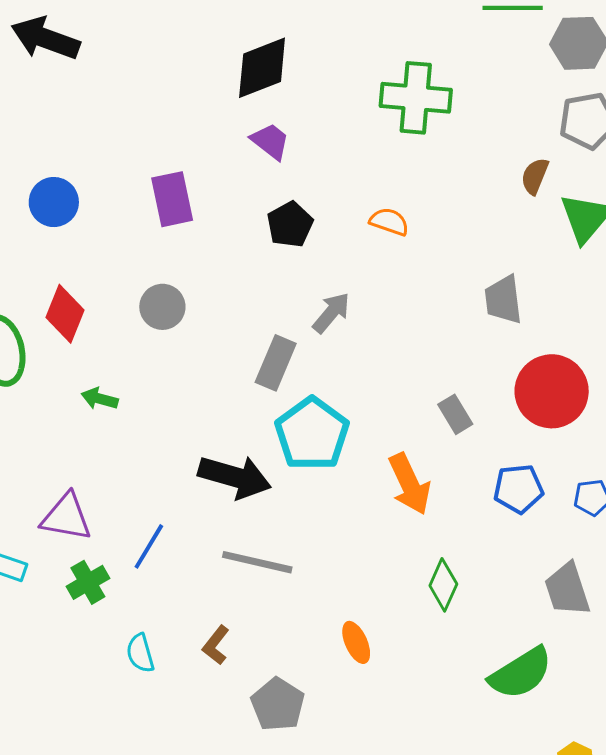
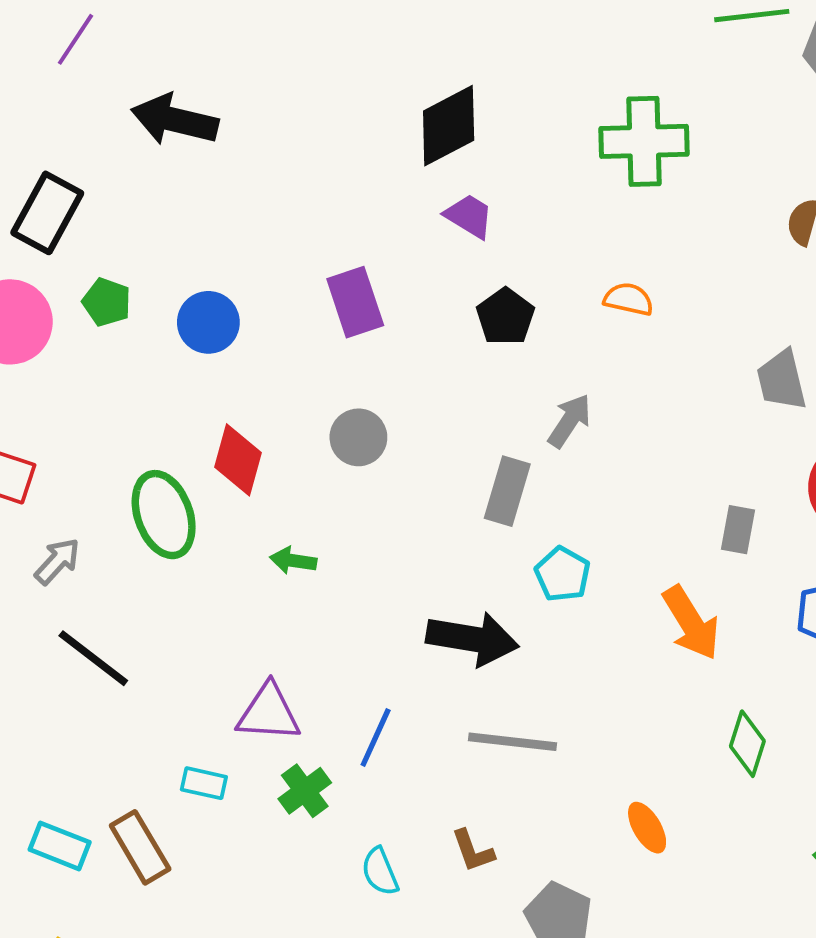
gray rectangle: (455, 414) -> (738, 530), turned 48
cyan pentagon: (312, 434) -> (563, 574), size x0.6
brown L-shape: (216, 645) -> (473, 851), turned -51

